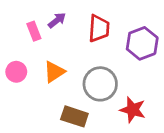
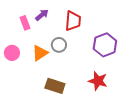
purple hexagon: (142, 43) -> (105, 45), moved
gray circle: (100, 84) -> (59, 45), moved, size x0.6

